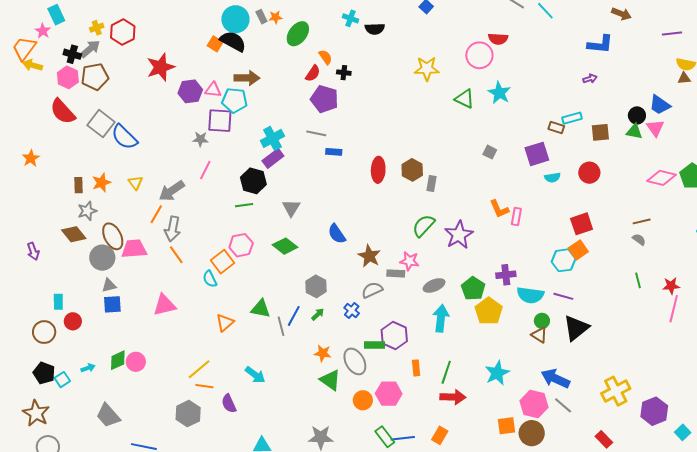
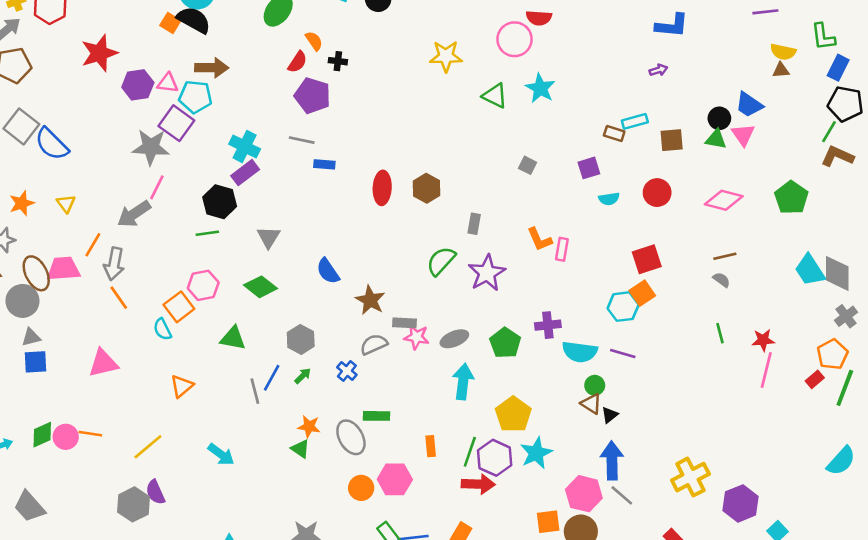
purple square: (220, 121) -> (176, 123), turned 32
cyan cross: (272, 138) -> (245, 146), turned -35
gray star: (200, 139) -> (151, 147), size x1.8
purple square: (537, 154) -> (589, 168), size x0.7
pink diamond: (661, 178) -> (724, 200), moved
gray rectangle: (432, 184) -> (474, 224), moved
gray arrow: (172, 191) -> (134, 214), moved
pink trapezoid: (134, 249) -> (63, 269), moved
pink star: (409, 261) -> (417, 337), moved
green triangle: (261, 309) -> (233, 338), moved
yellow pentagon: (489, 311) -> (513, 414), moved
black triangle: (576, 328) -> (610, 415), moved, size x0.5
purple hexagon: (394, 335) -> (495, 458), moved
blue arrow: (555, 379) -> (612, 461), turned 64
green triangle: (330, 380) -> (300, 449), moved, size x0.7
orange line: (204, 386) -> (90, 434), moved
purple semicircle: (229, 404) -> (155, 492), moved

